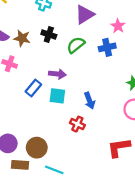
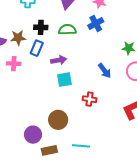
green semicircle: (76, 45) -> (67, 30), turned 54
blue rectangle: (33, 88) -> (37, 48), moved
blue arrow: (90, 101) -> (105, 71), moved
brown circle: (37, 148) -> (58, 120), moved

